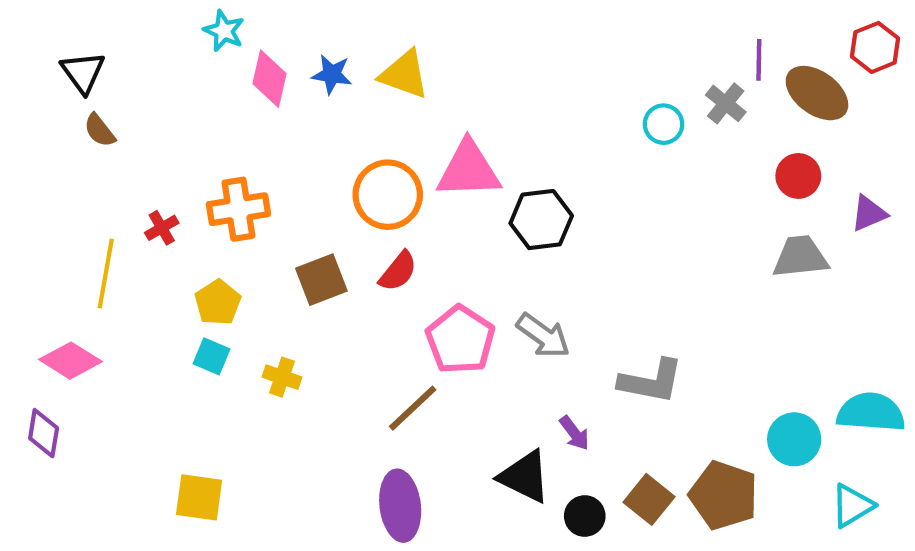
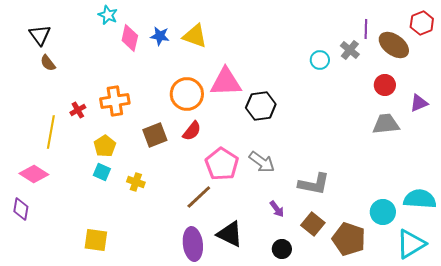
black triangle: (525, 477) -> (230, 234), moved
brown square: (649, 499) -> (313, 224), moved
cyan triangle: (852, 506) -> (411, 244), size x1.4

